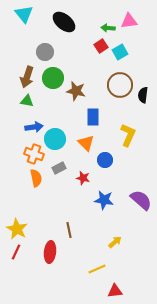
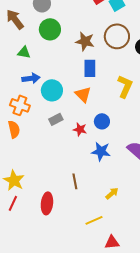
brown arrow: (27, 77) -> (15, 19), moved, turned 125
brown star: (76, 91) -> (85, 41), moved
orange cross: (34, 154) -> (20, 105), moved
blue circle: (105, 160) -> (102, 121), moved
orange semicircle: (36, 178) -> (14, 129), moved
brown line: (69, 230) -> (75, 181), moved

